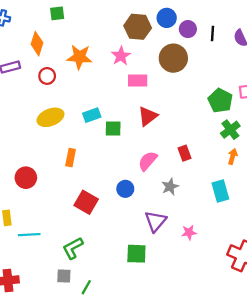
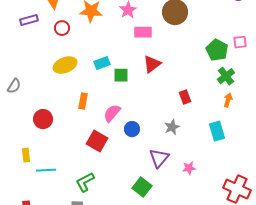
pink semicircle: (148, 161) -> (112, 113), moved
green square: (136, 254) -> (142, 187), turned 36

